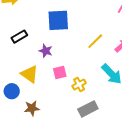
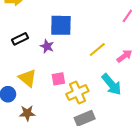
purple star: (46, 51) -> (47, 46), moved
yellow cross: (79, 85) -> (77, 93), size x1.5

